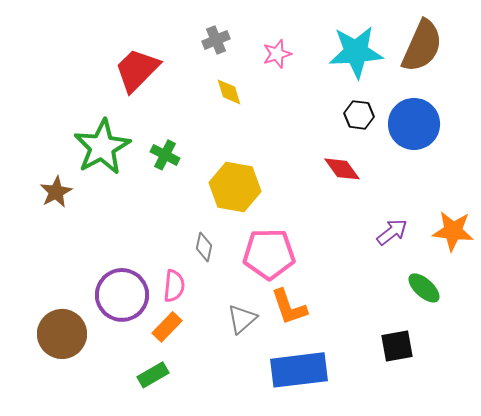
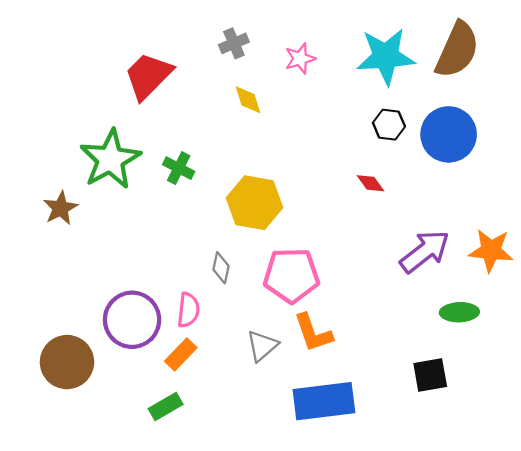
red diamond: (342, 169) -> (371, 183), size x0.7
purple arrow: (392, 232) -> (425, 251), size x1.5
green ellipse: (424, 288) -> (459, 312), turned -44

